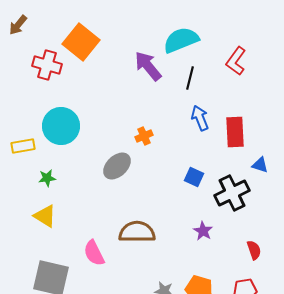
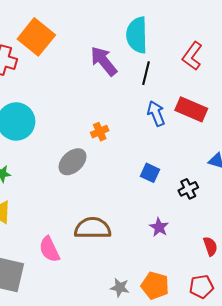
cyan semicircle: (181, 40) -> (137, 35), turned -69
red rectangle: (235, 132) -> (191, 109), moved, turned -64
black cross: (232, 193) -> (188, 189), size x0.6

